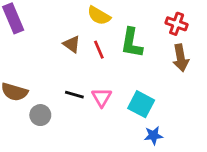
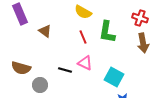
brown triangle: (72, 44) -> (45, 31), moved
pink triangle: (102, 97) -> (85, 63), moved, turned -35

